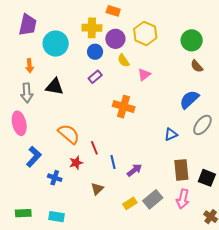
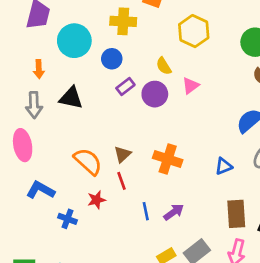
purple circle: (115, 39) -> (155, 94), moved
blue circle: (95, 52) -> (112, 59), moved
orange cross: (124, 107) -> (168, 159), moved
blue L-shape: (34, 157) -> (41, 190), turned -105
blue line: (113, 162) -> (146, 211), moved
brown triangle: (97, 189) -> (122, 154), moved

